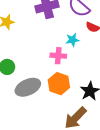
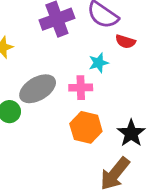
gray ellipse: (28, 87) -> (38, 89), moved

